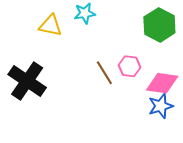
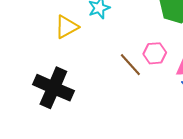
yellow triangle: (50, 26) -> (67, 27), turned -30

